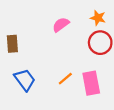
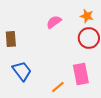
orange line: (65, 79) -> (58, 87), moved

